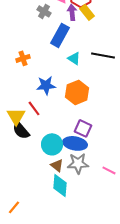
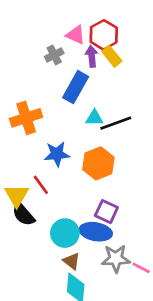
gray cross: (44, 11) -> (54, 55), turned 32
black line: (103, 55) -> (116, 123), moved, turned -30
orange cross: (23, 58) -> (26, 118), size x1.6
cyan triangle: (74, 58) -> (94, 118), turned -32
gray star: (78, 163) -> (116, 258), moved

